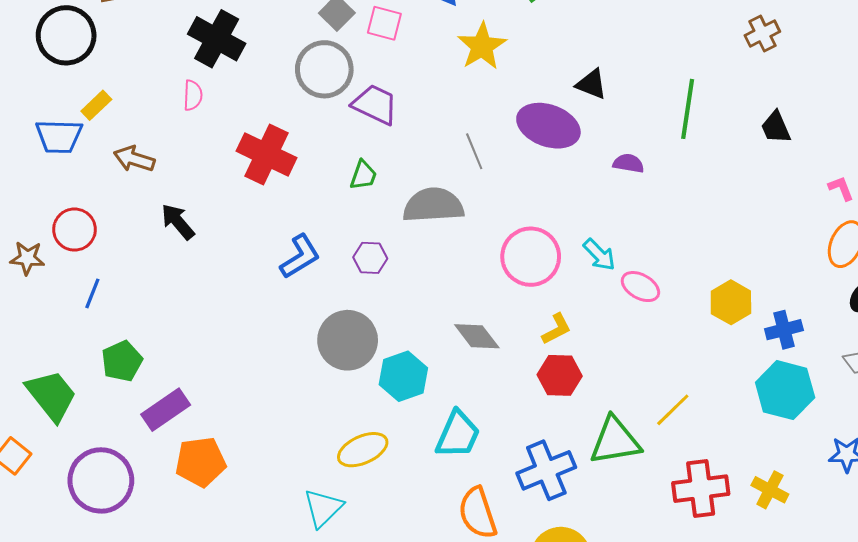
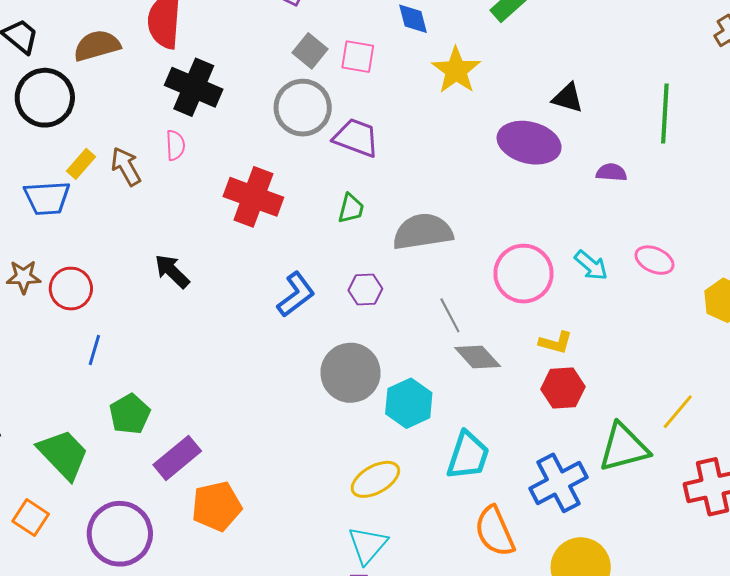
gray line: (474, 151) -> (450, 315), moved
brown arrow: (134, 159) -> (126, 166), moved, turned 48
brown star: (27, 258) -> (23, 277), moved
pink ellipse: (640, 287) -> (654, 260), moved
yellow L-shape: (556, 329) -> (556, 343), turned 48
cyan triangle: (323, 508) -> (368, 545), moved

